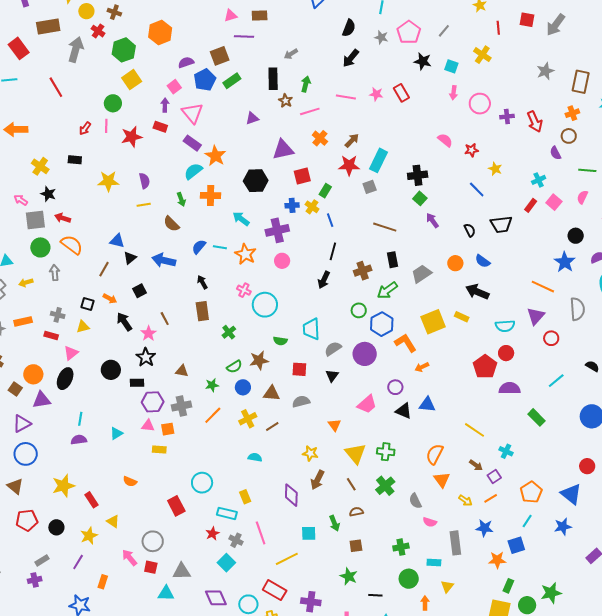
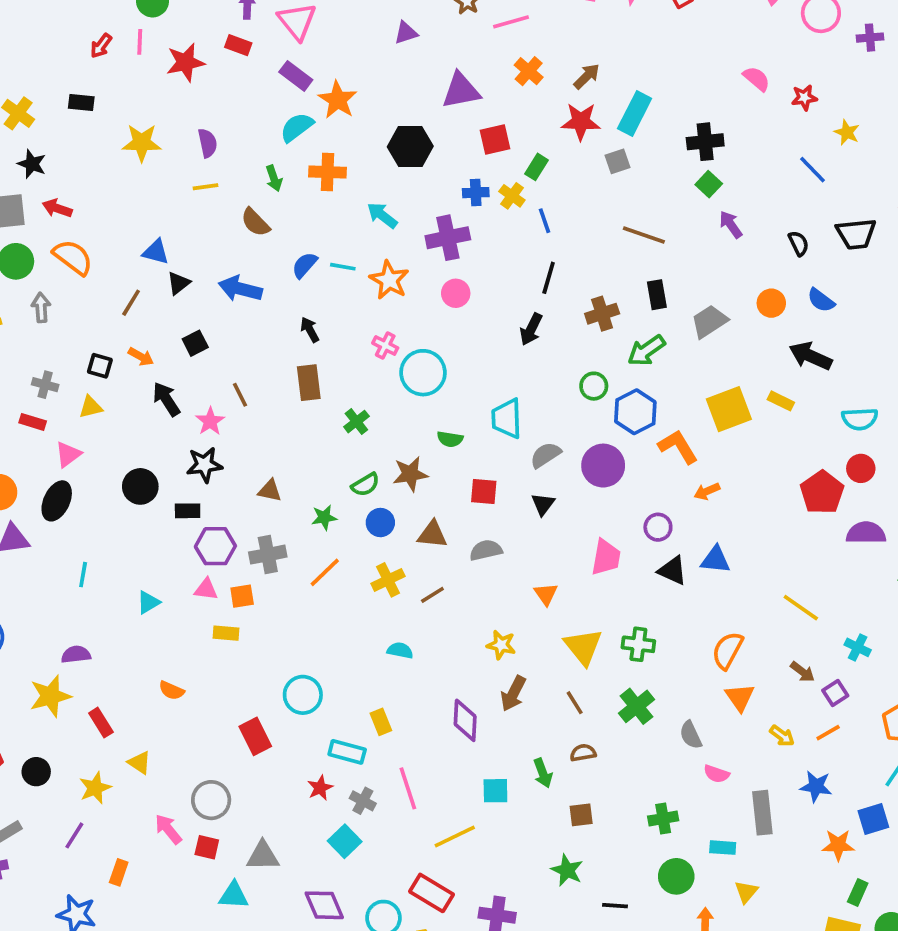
black star: (146, 357) -> (204, 465), turned 30
pink trapezoid: (367, 404) -> (606, 557), turned -40
purple semicircle: (79, 440) -> (76, 654), moved

